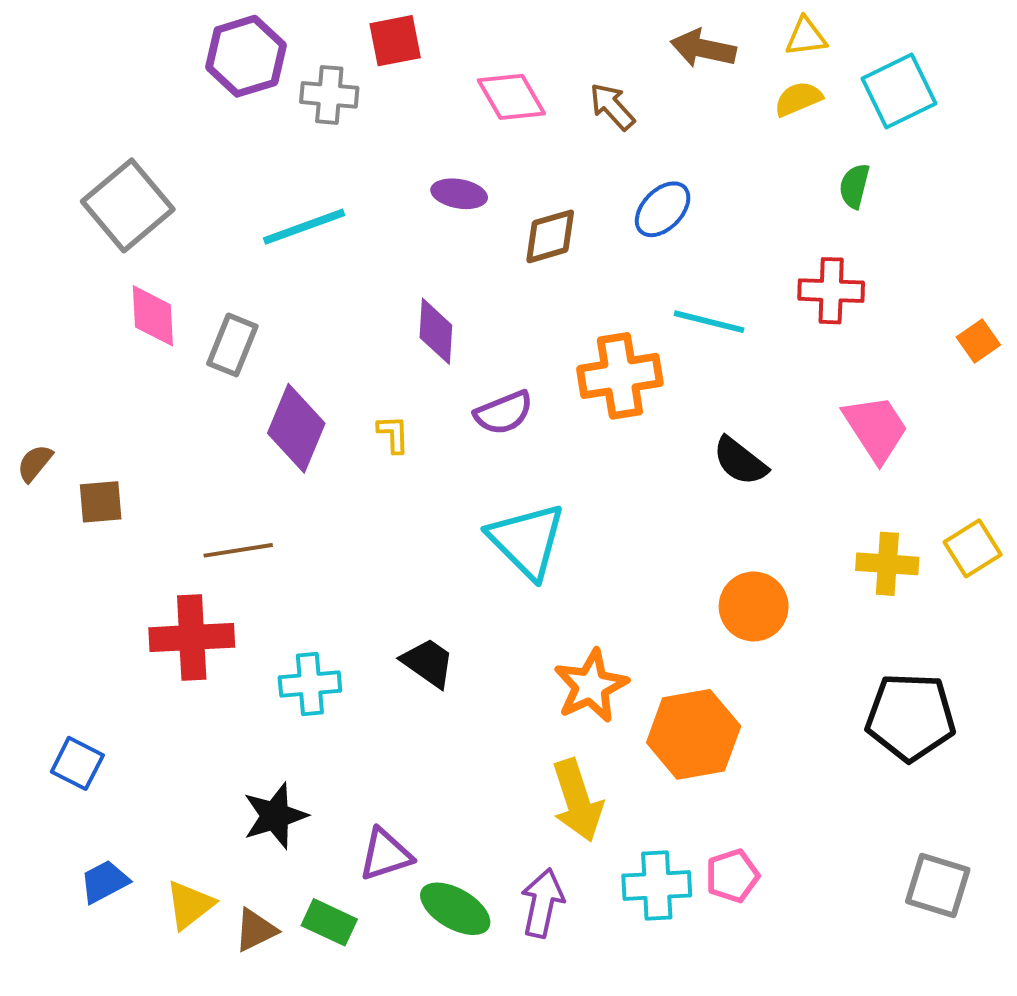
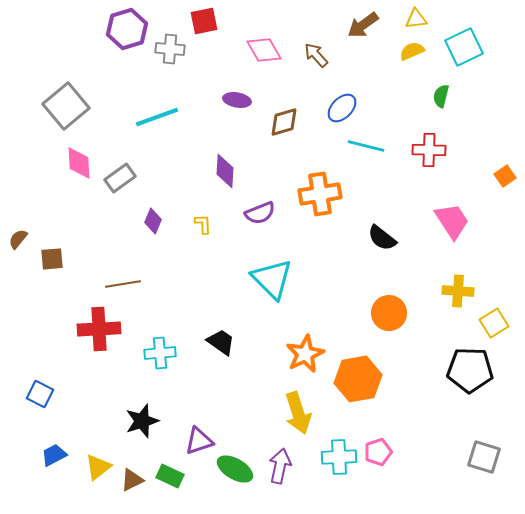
brown arrow: (703, 48) -> (363, 25), turned -48
cyan line: (709, 322) -> (366, 146), moved
gray rectangle: (232, 345) -> (120, 178), turned 32
purple diamond: (296, 428) -> (153, 221), size x0.6
yellow square: (973, 548) -> (494, 323), moved

